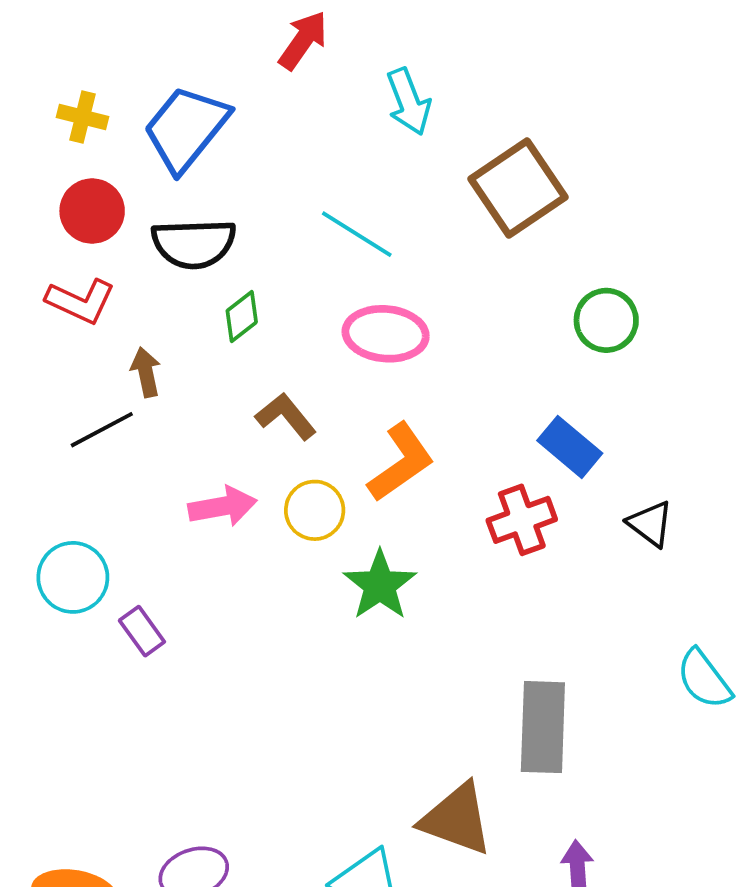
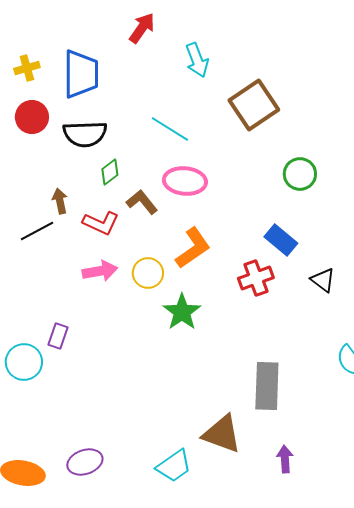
yellow cross: (82, 117) -> (27, 68), turned -30
blue trapezoid: (186, 129) -> (81, 74), turned 141
red L-shape: (81, 301) -> (101, 223), moved
brown L-shape: (286, 416) -> (142, 202), moved
cyan circle: (73, 577) -> (24, 362), moved
purple rectangle: (142, 631) -> (58, 336), turned 55

